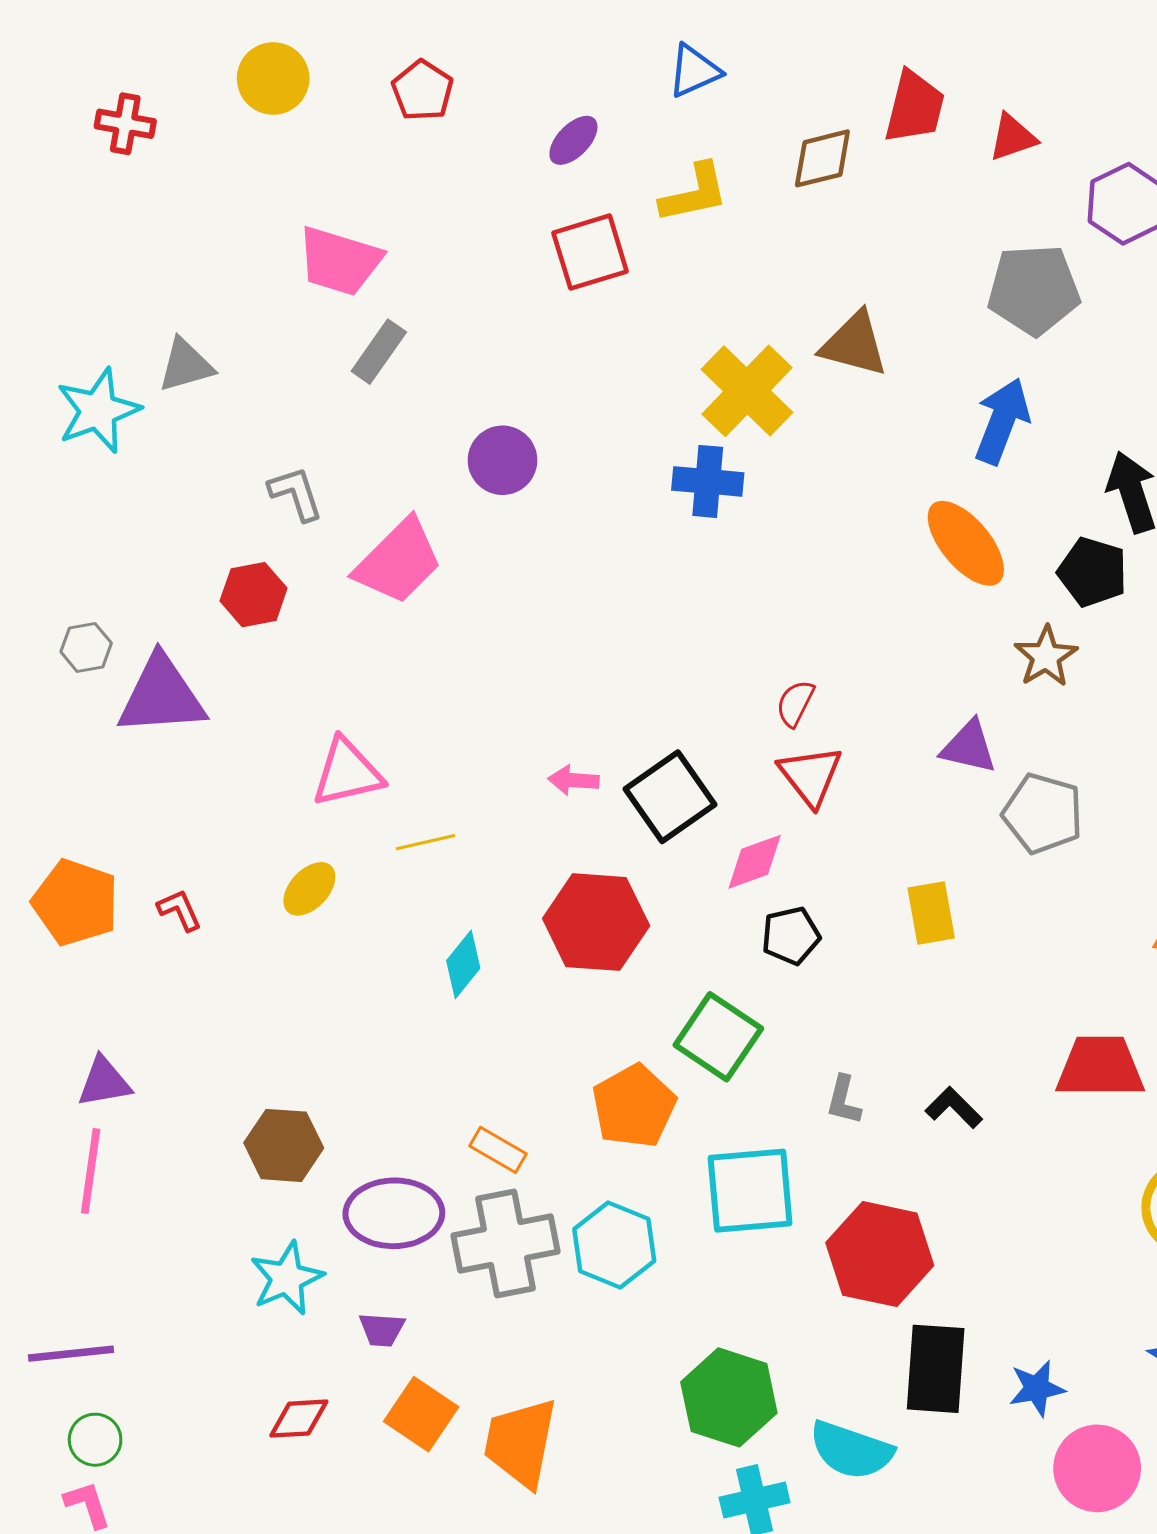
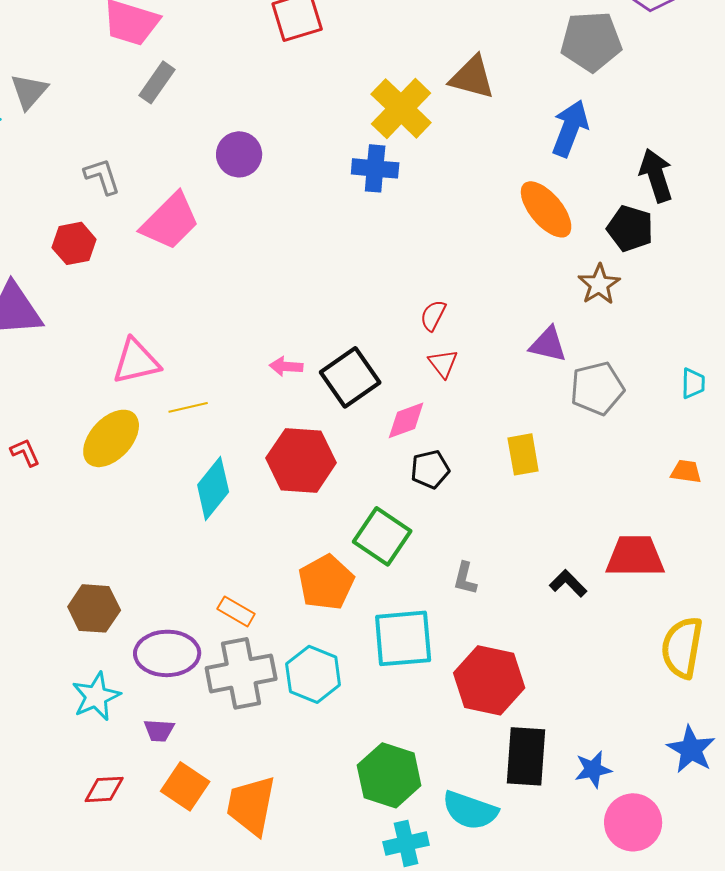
gray triangle: (186, 365) -> (29, 91), turned -33
red triangle: (810, 776) -> (443, 363), size x0.7
gray pentagon: (1043, 813) -> (597, 388), turned -30
yellow ellipse: (309, 889) -> (111, 438), size x1.6
cyan diamond: (463, 964) -> (213, 488), size x1.4
black L-shape: (954, 1108) -> (568, 583), moved

